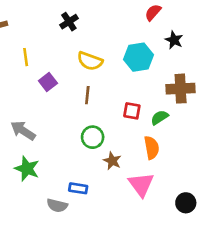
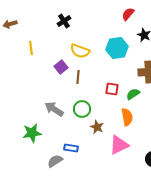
purple square: (48, 82) -> (61, 67), moved
gray arrow: (23, 131) -> (54, 109), moved
green star: (27, 169) -> (32, 133), turned -30
pink triangle: (141, 184) -> (119, 145), turned 40
gray semicircle: (57, 205) -> (55, 161), turned 133

